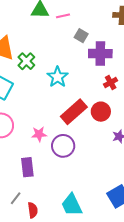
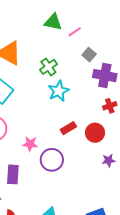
pink line: (63, 16) -> (75, 32), turned -32
green cross: (26, 61) -> (48, 67), moved
red rectangle: (74, 112) -> (68, 128), size x0.6

